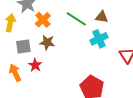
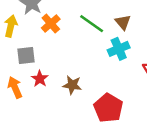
brown triangle: (102, 17) -> (123, 22), turned 40
brown star: (47, 42) -> (72, 85), moved

